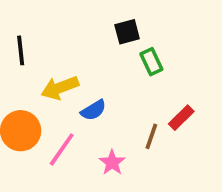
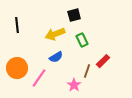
green rectangle: (151, 62) -> (82, 40), moved
yellow arrow: (60, 88) -> (55, 34), moved
pink star: (112, 162) -> (74, 85), moved

